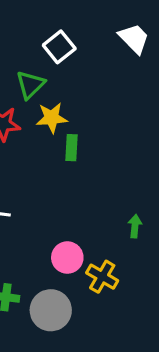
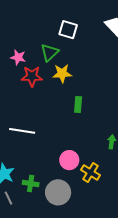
white square: (59, 47) -> (68, 30), turned -36
green rectangle: (72, 148) -> (78, 105), moved

